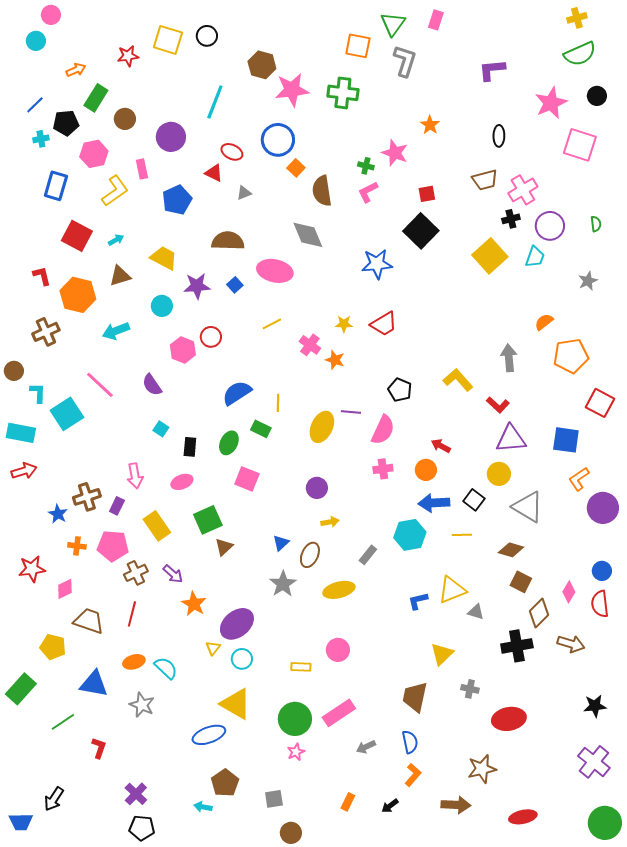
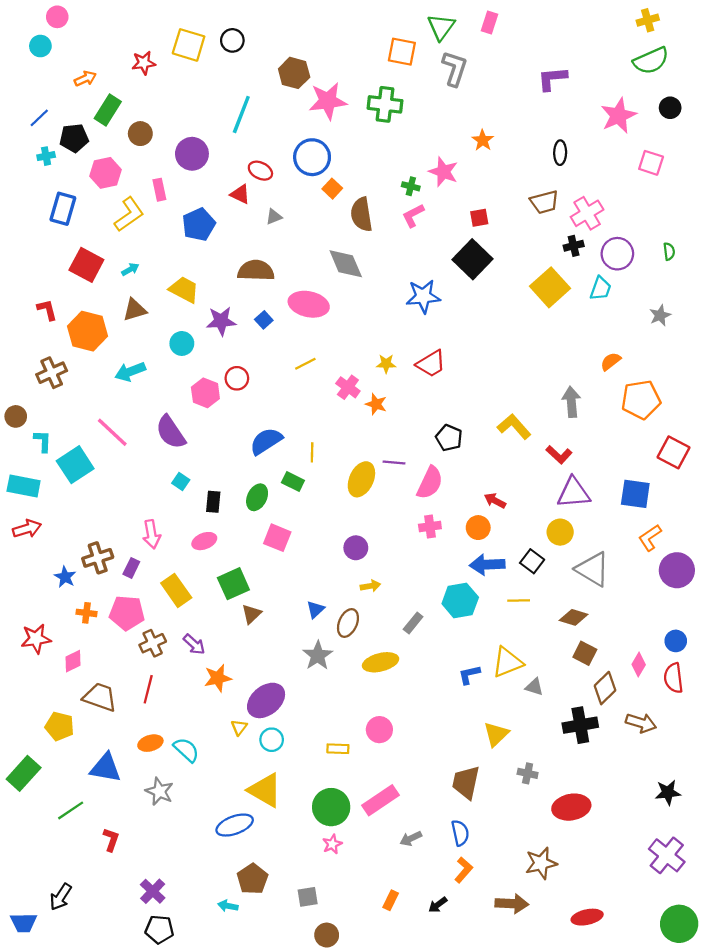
pink square: (580, 145) -> (651, 163), size x0.7
purple semicircle: (152, 385) -> (171, 432), size x1.4
orange star: (194, 604) -> (218, 678), turned 30

